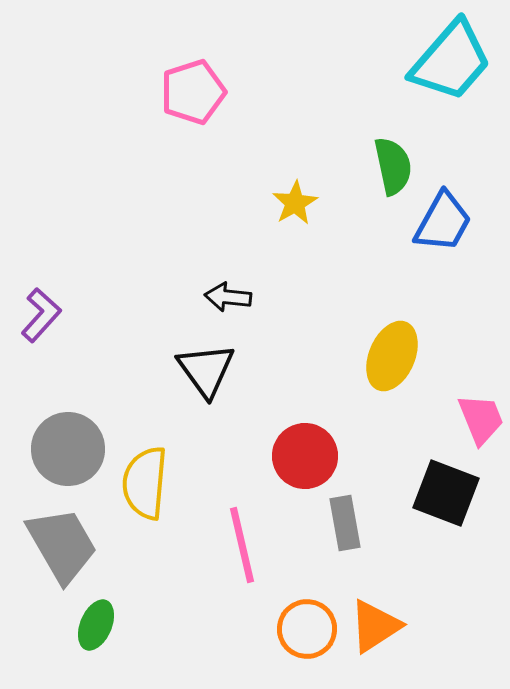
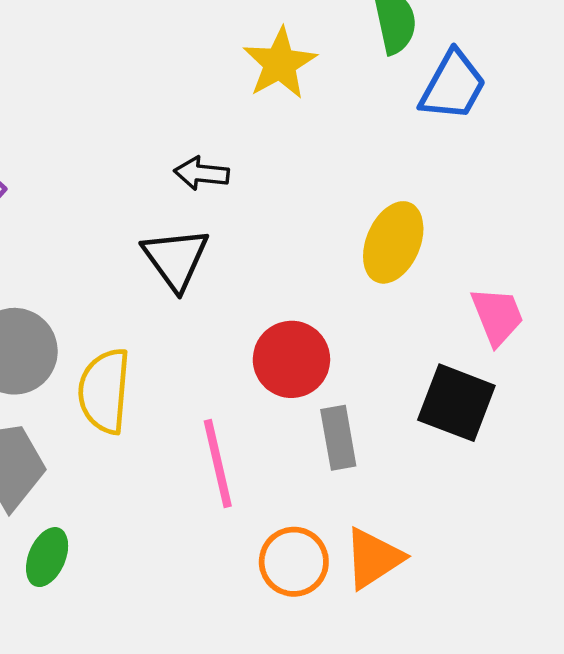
yellow star: (295, 203) -> (280, 63), size x1.4

